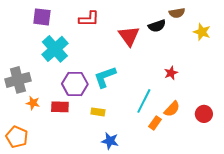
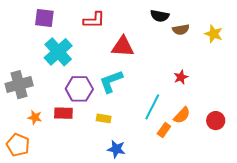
brown semicircle: (177, 13) -> (181, 30), moved
black semicircle: (157, 26) -> (160, 16), moved, turned 30
red triangle: (129, 36) -> (123, 47), moved, turned -50
orange star: (33, 103) -> (35, 117), moved

